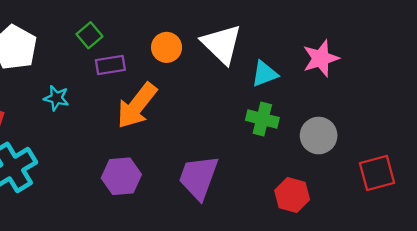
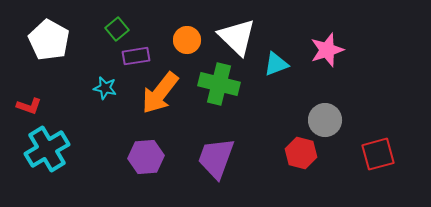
cyan star: (56, 98) -> (105, 88), moved
green cross: (262, 119) -> (219, 84), moved, size x1.4
red hexagon: (292, 195) -> (301, 153), moved

